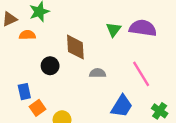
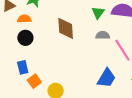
black circle: (50, 66) -> (25, 38), moved
gray semicircle: (98, 73) -> (103, 35), moved

